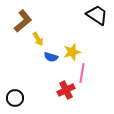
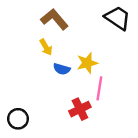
brown L-shape: (23, 21) -> (54, 19), moved, turned -90

